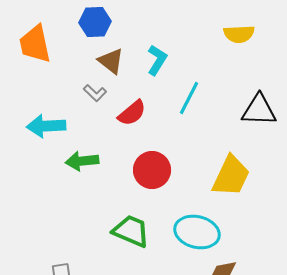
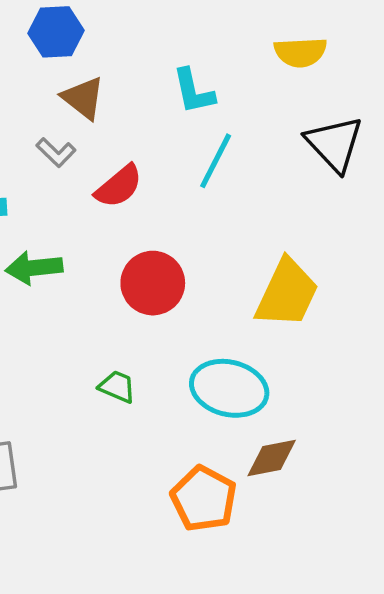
cyan L-shape: (157, 60) -> (194, 91), moved, turned 136
black triangle: (259, 110) -> (334, 144), moved, turned 45
green trapezoid: (131, 231) -> (117, 387), size x0.6

